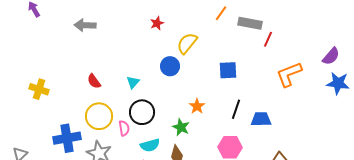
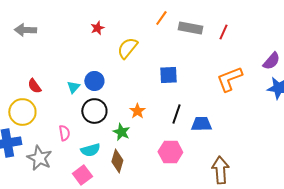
red line: (268, 39) -> (223, 32), moved
blue circle: (170, 66) -> (94, 81), moved
black circle: (142, 112) -> (94, 111), moved
yellow circle: (99, 116) -> (22, 112), moved

